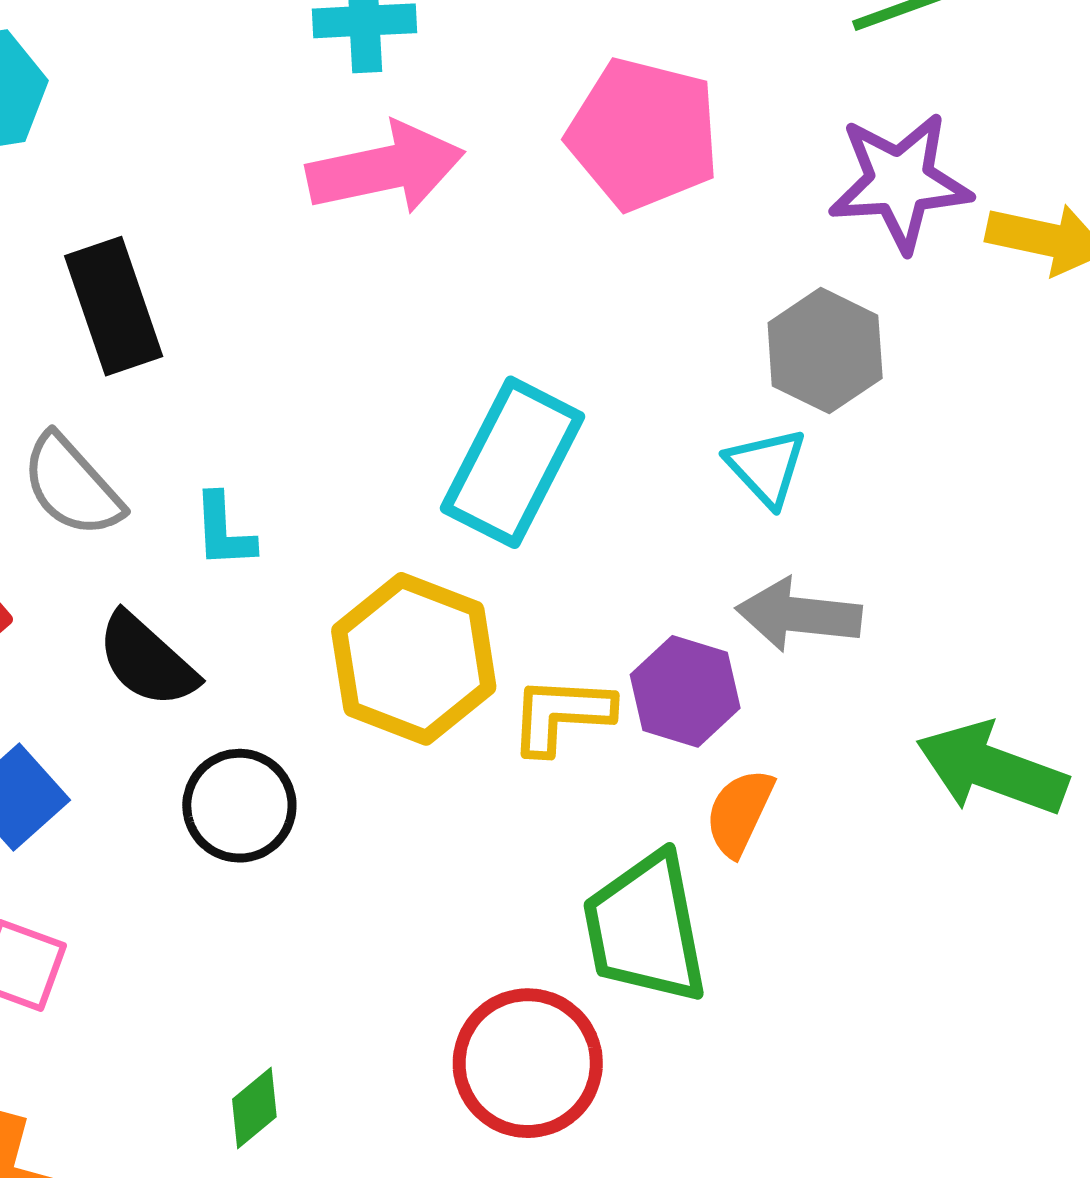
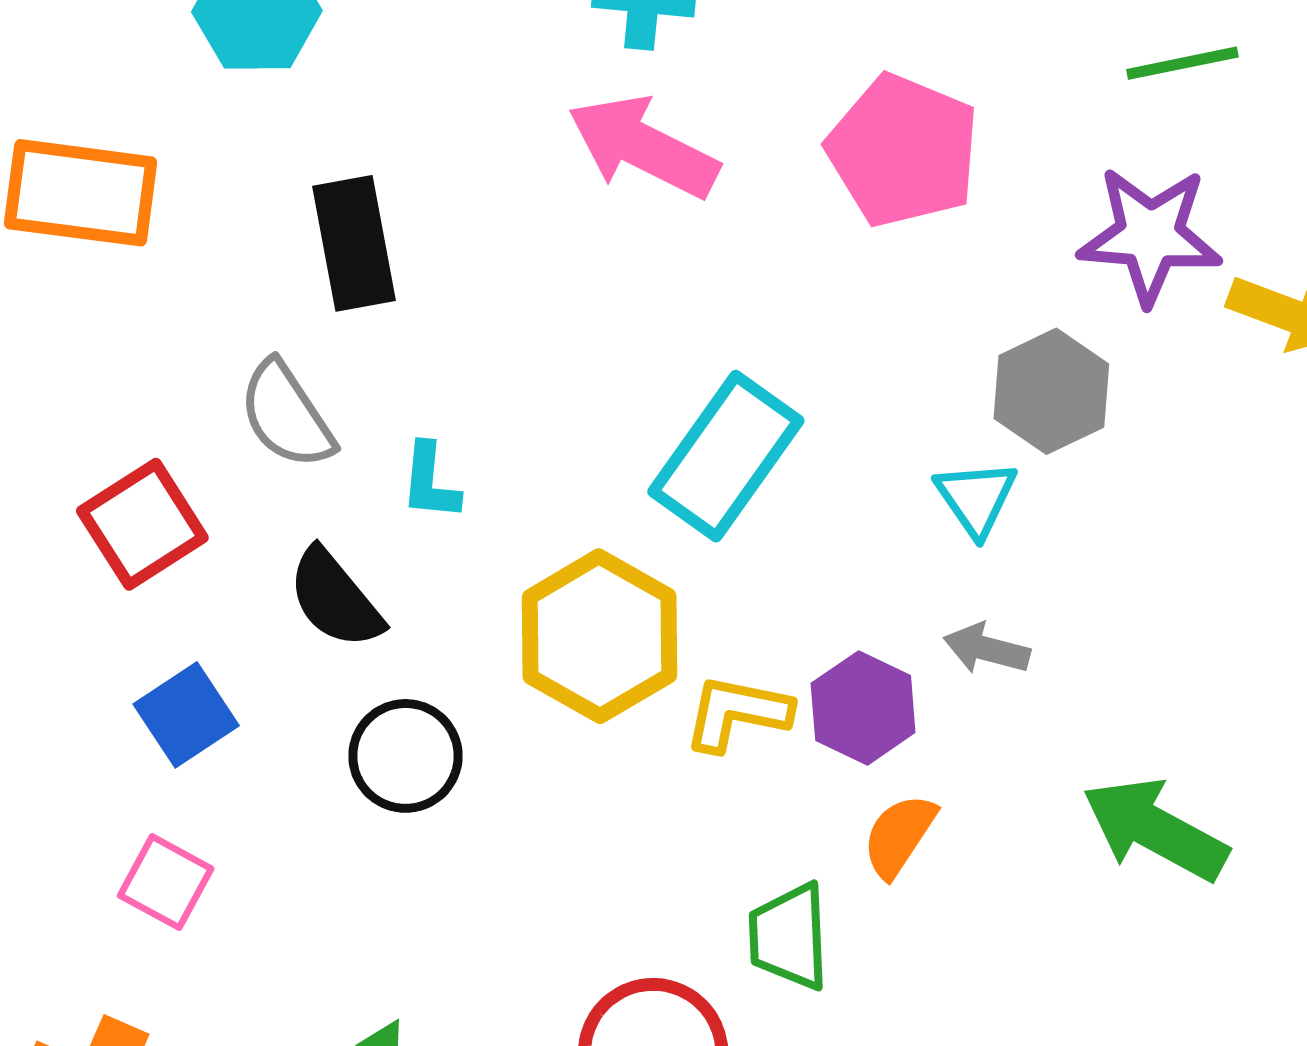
pink arrow: (386, 168) -> (643, 147), turned -150
gray arrow: (799, 615) -> (987, 649), size x0.7
green trapezoid: (645, 928) -> (789, 937), size x0.7

